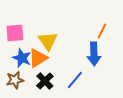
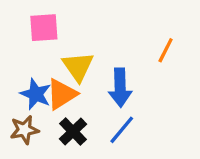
pink square: (15, 33) -> (44, 28), moved
blue arrow: (94, 54) -> (120, 88), moved

